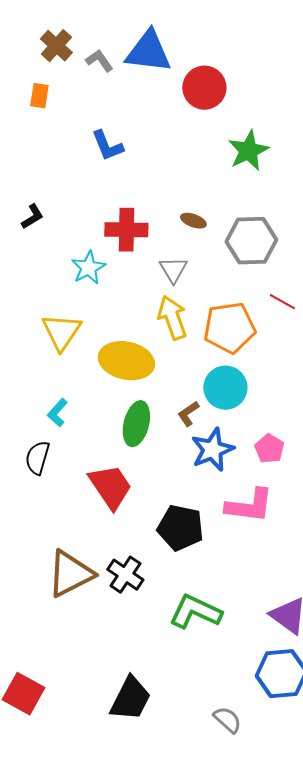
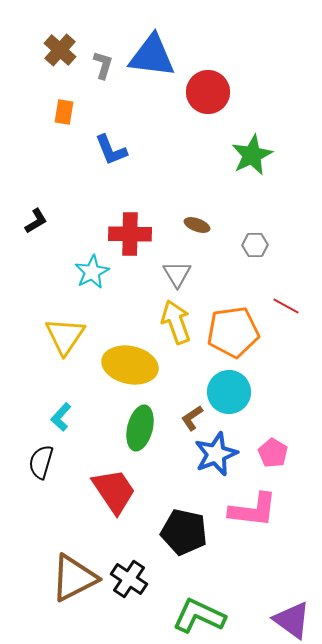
gray L-shape: (99, 61) -> (103, 65), turned 52
orange rectangle: (39, 96) -> (64, 112), moved
gray hexagon: (251, 241) -> (255, 245), size x0.5

